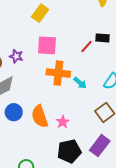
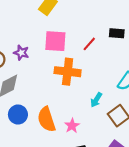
red line: (87, 46) -> (89, 44), moved
cyan arrow: (80, 83) -> (96, 100), moved, turned 80

